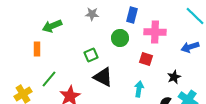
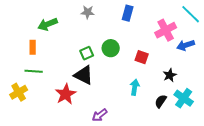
pink cross: (155, 32) -> (166, 30), moved, turned -30
green circle: (120, 38) -> (111, 48), moved
black triangle: (103, 77) -> (84, 75), moved
green line: (49, 79) -> (34, 71), moved, turned 54

